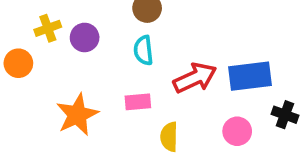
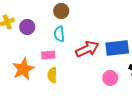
pink rectangle: (138, 102) -> (48, 55), moved
yellow semicircle: (169, 137) -> (52, 75), moved

